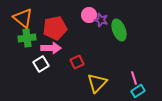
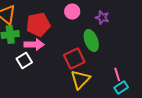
purple star: (101, 20) -> (102, 18), moved
green ellipse: (119, 30) -> (91, 40), moved
red square: (77, 62) -> (74, 58), moved, size x1.5

